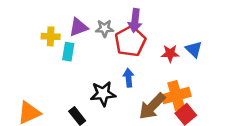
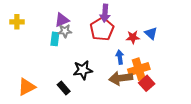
gray star: (105, 28) -> (65, 31), moved
yellow cross: (51, 36) -> (17, 22), moved
blue arrow: (129, 78) -> (120, 57), moved
brown arrow: (152, 106) -> (121, 78), turned 40

